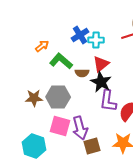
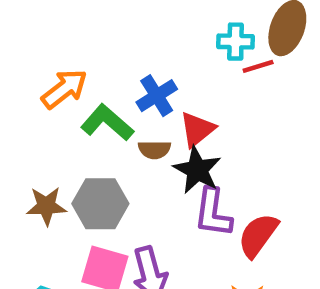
blue cross: (80, 35) -> (157, 96), moved
cyan cross: (96, 40) -> (236, 42), moved
orange arrow: (42, 46) -> (64, 89), size x1.5

